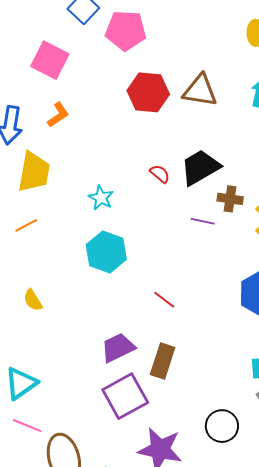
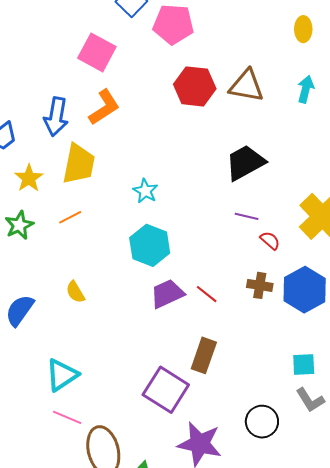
orange L-shape: (58, 115) -> (104, 107), size x1.4
red semicircle: (160, 174) -> (270, 241), moved
brown cross: (230, 199) -> (260, 285), moved
purple trapezoid: (118, 348) -> (167, 294), moved
purple square: (125, 396) -> (166, 390), turned -30

